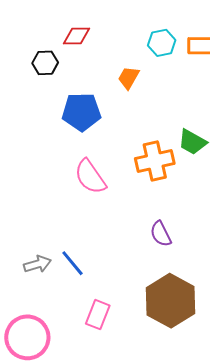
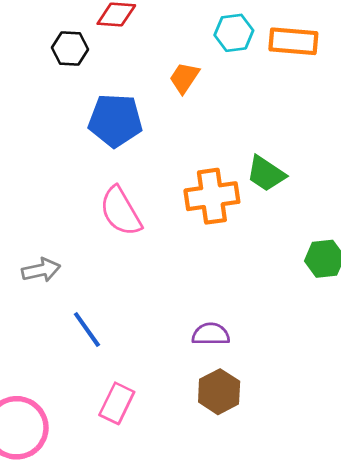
purple semicircle: (161, 234) -> (211, 334), moved, turned 112
gray arrow: (37, 264) -> (41, 270), moved
brown hexagon: (170, 301) -> (219, 392), size x0.6

